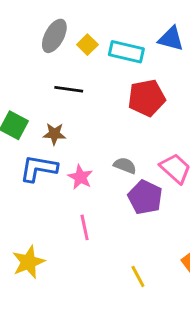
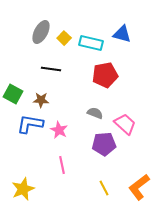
gray semicircle: (125, 166) -> (95, 113), moved
purple pentagon: (145, 197) -> (104, 144), turned -30
yellow line: (138, 276) -> (104, 188), moved

